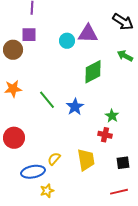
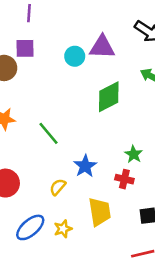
blue star: (75, 107) -> (85, 166), moved
yellow semicircle: (54, 159) -> (58, 187), moved
blue ellipse: (33, 172) -> (30, 227), turned -30
yellow star: (47, 191) -> (63, 229), moved

